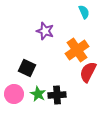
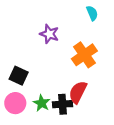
black square: (27, 68) -> (19, 76), moved
red semicircle: (88, 72) -> (78, 92), moved

